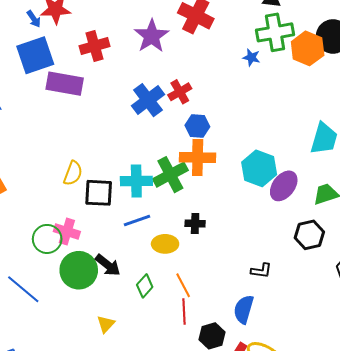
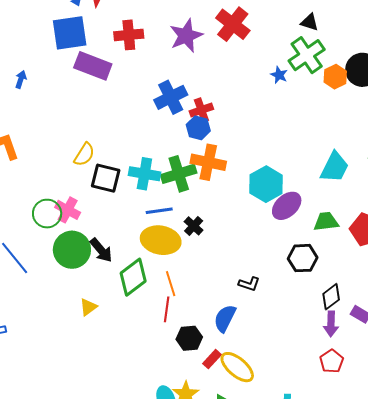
green cross: (275, 32) -> (307, 55), turned -36
orange hexagon: (308, 48) -> (335, 77), size x0.7
red cross: (180, 92) -> (201, 110), moved
blue hexagon: (197, 126) -> (198, 128), moved
blue line: (137, 221) -> (159, 211), moved
black cross: (195, 224) -> (194, 226), turned 30
yellow ellipse: (165, 244) -> (161, 240), size x1.5
green diamond: (145, 286) -> (133, 277), size x1.6

